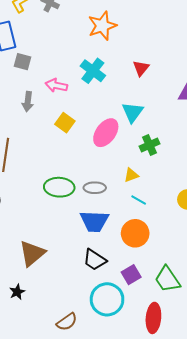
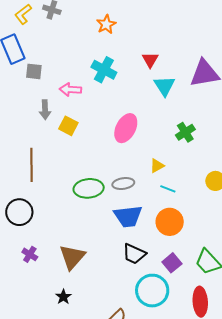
orange star: (102, 26) -> (106, 24), size x0.7
cyan triangle: (133, 112) -> (164, 86), moved
yellow square: (65, 123) -> (68, 126), moved
green cross: (150, 145) -> (185, 132), moved

